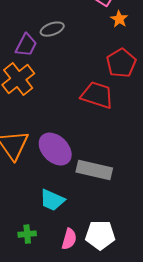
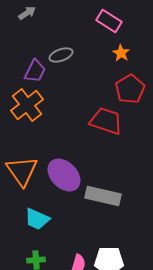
orange star: (119, 19) -> (121, 53), moved
cyan trapezoid: (52, 200) -> (37, 219), moved

